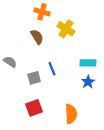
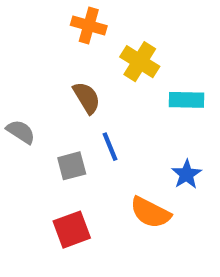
brown semicircle: (37, 37) -> (87, 98), moved
cyan rectangle: (88, 63) -> (187, 100), moved
orange semicircle: (71, 114) -> (150, 213), moved, turned 120

